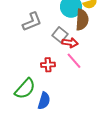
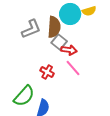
brown semicircle: (82, 20) -> (54, 27), moved
red cross: (48, 65) -> (47, 72), turned 32

